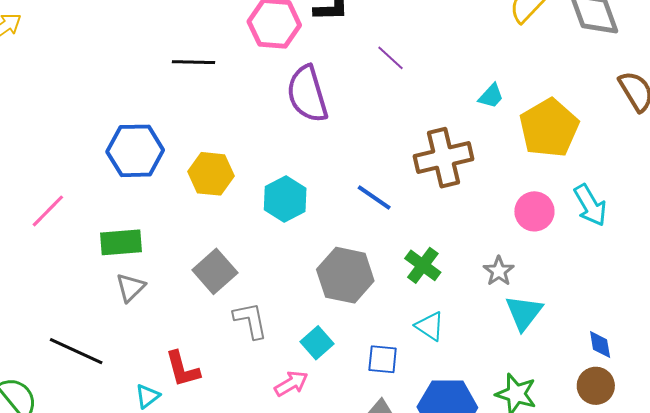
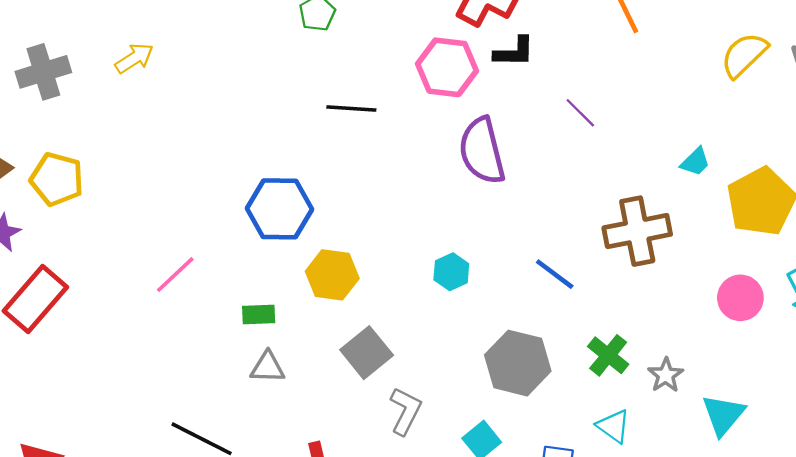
yellow hexagon: (211, 174) -> (332, 275), moved
cyan hexagon: (285, 199) -> (451, 272), size x0.7
green rectangle: (121, 242) -> (259, 315), size x0.7
gray star: (499, 271) -> (666, 375), moved
gray triangle: (130, 287) -> (268, 367), turned 44
gray L-shape: (250, 320) -> (405, 411), turned 36

